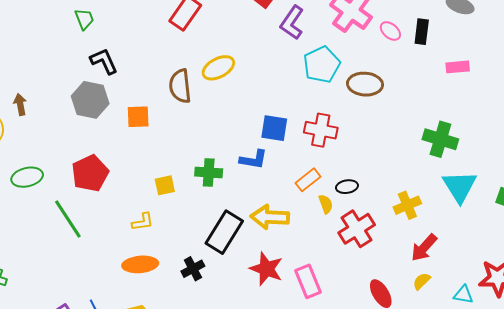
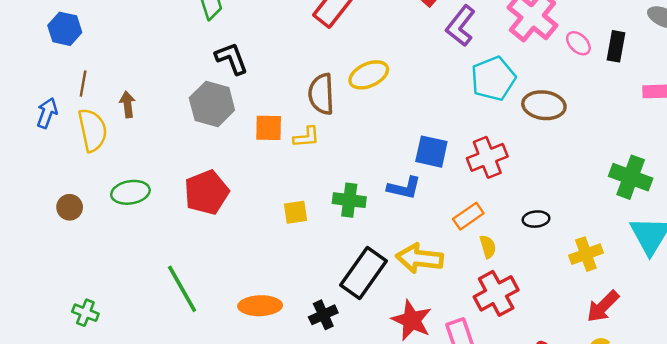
red cross: (321, 130) -> (487, 157), turned -36
black ellipse: (347, 187) -> (536, 219), moved
green line: (68, 219) -> (182, 289), moved
yellow L-shape: (143, 222) -> (306, 137), moved
red cross: (357, 229) -> (496, 293), moved

